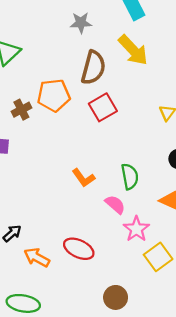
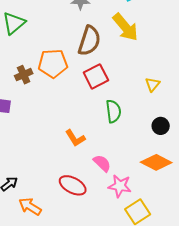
green semicircle: (130, 176) -> (113, 111), moved
pink star: (136, 229) -> (120, 186), turned -30
red ellipse: (79, 249) -> (73, 185), moved

